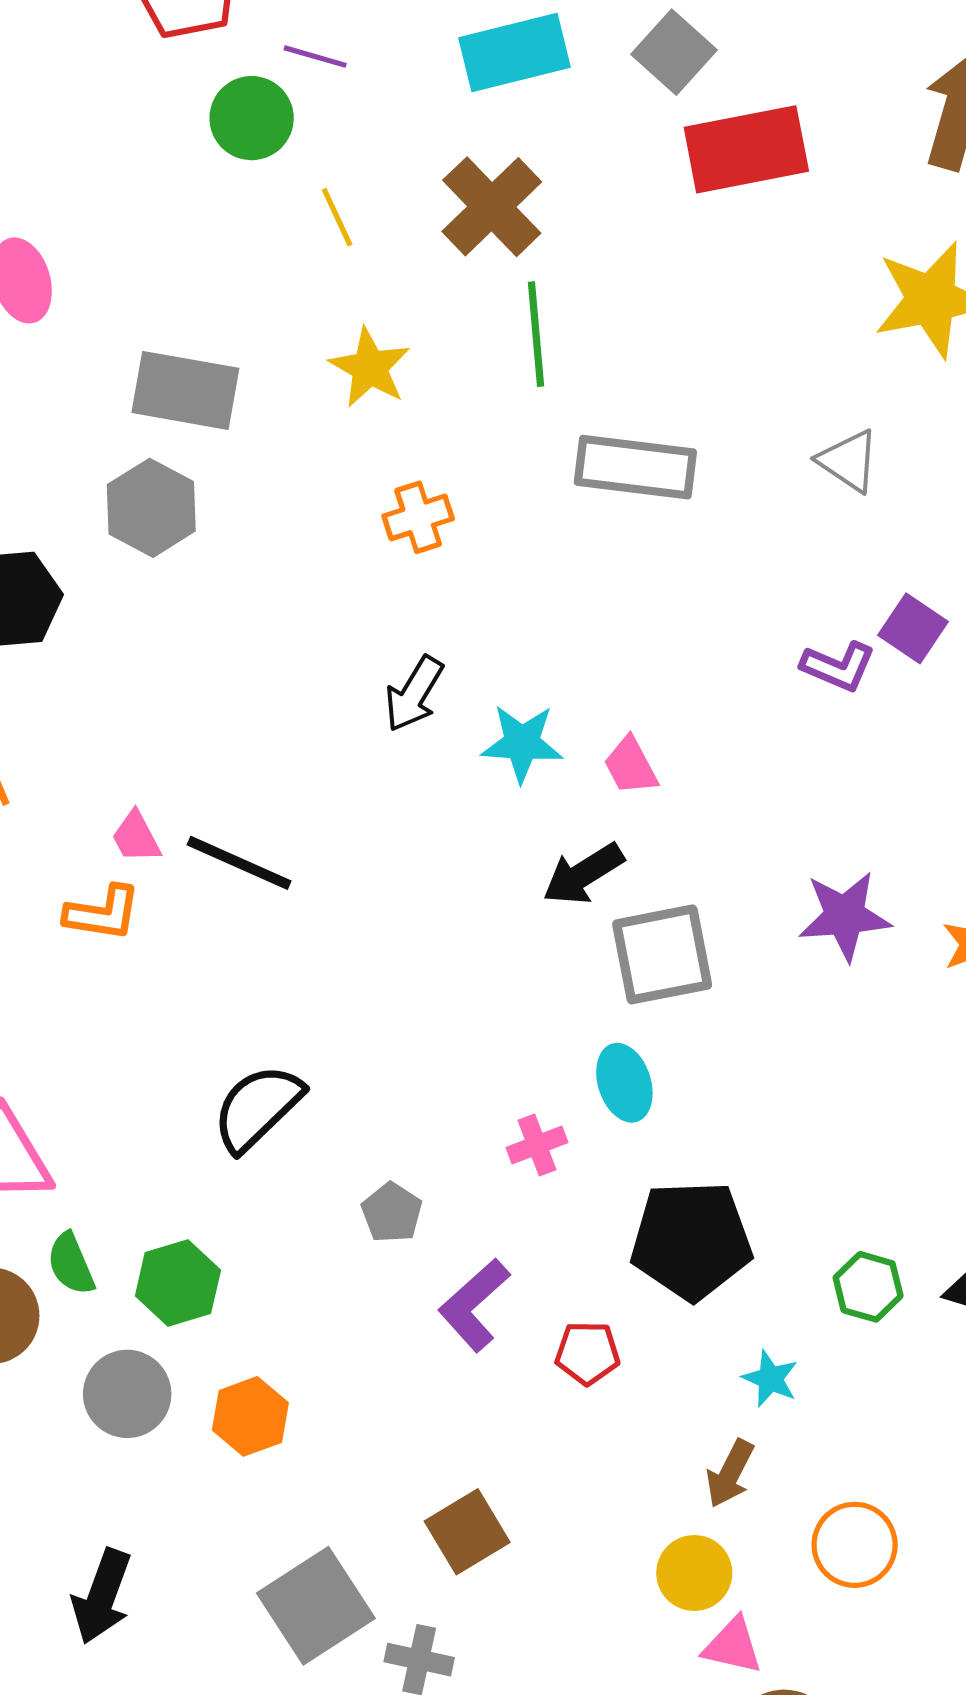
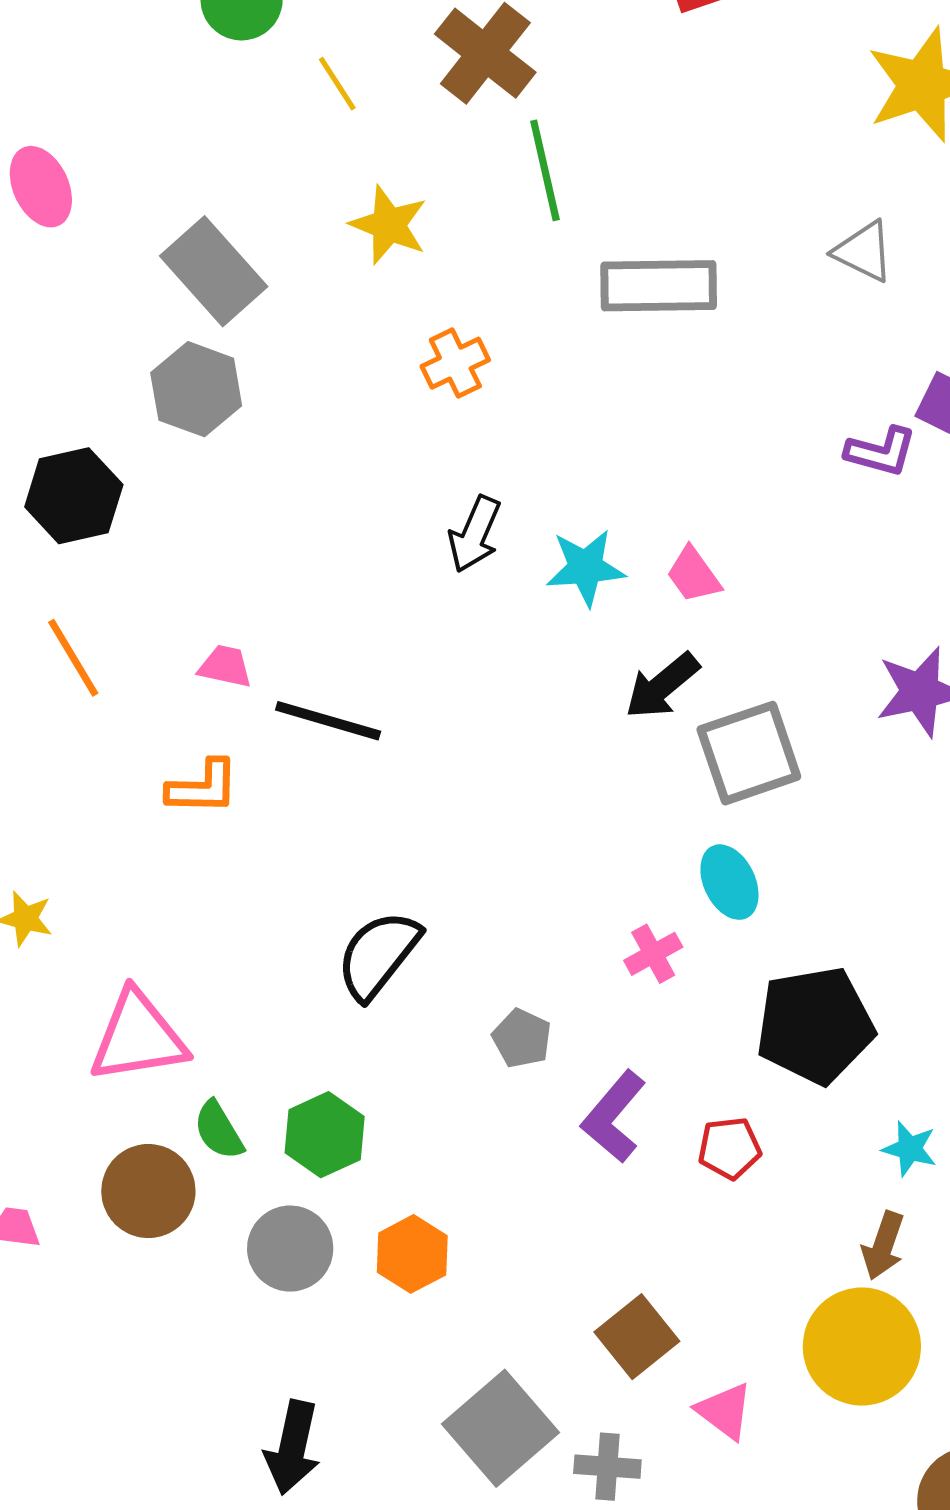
gray rectangle: (185, 390) -> (214, 271), turned 46
pink trapezoid: (136, 837) -> (225, 666), moved, turned 138
yellow circle: (694, 1573) -> (862, 1347), size x1.6
pink triangle: (733, 1646) -> (725, 1411), moved, turned 32

